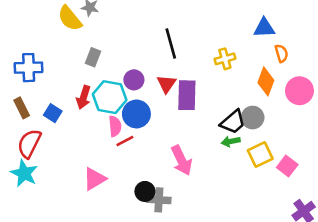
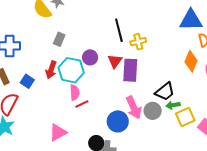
blue triangle: (264, 28) -> (191, 20), size x1.4
yellow cross: (225, 59) -> (138, 42), moved
blue circle: (136, 114) -> (118, 121), moved
gray circle: (253, 118) -> (153, 111), moved
green arrow: (231, 141) -> (173, 105), moved
pink arrow: (182, 160) -> (134, 108), moved

